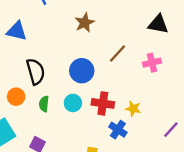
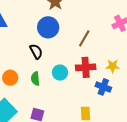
brown line: (117, 53) -> (84, 38), moved
blue circle: (82, 71) -> (48, 27), moved
black semicircle: (36, 72) -> (36, 51), moved, size x0.7

